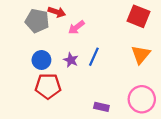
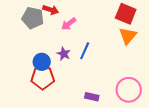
orange triangle: (141, 55) -> (128, 36), moved
blue circle: (41, 60) -> (42, 62), moved

